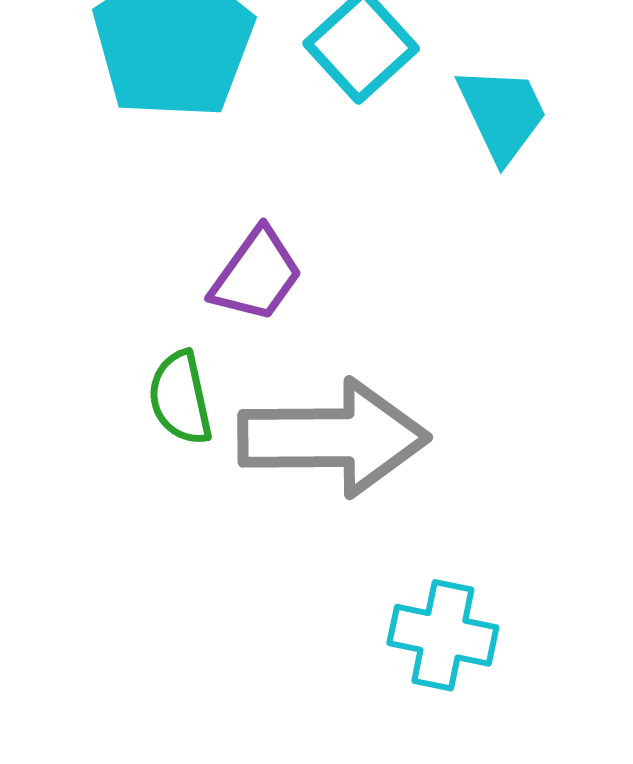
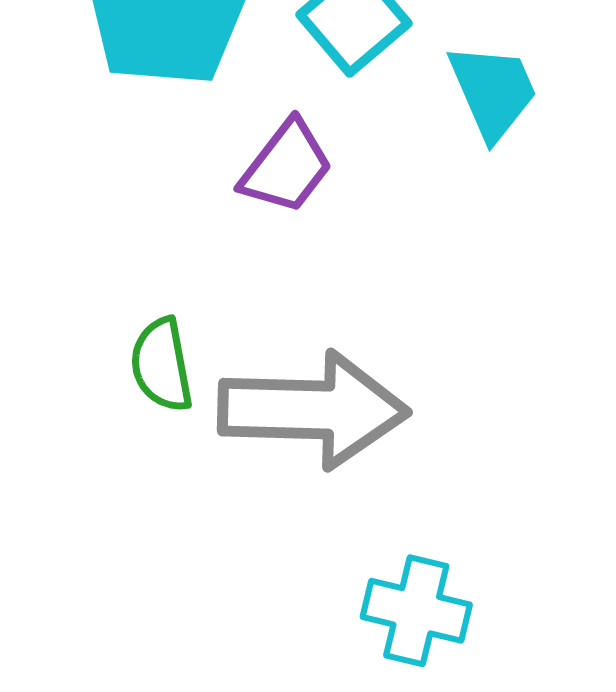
purple trapezoid: (256, 275) -> (286, 167), moved

